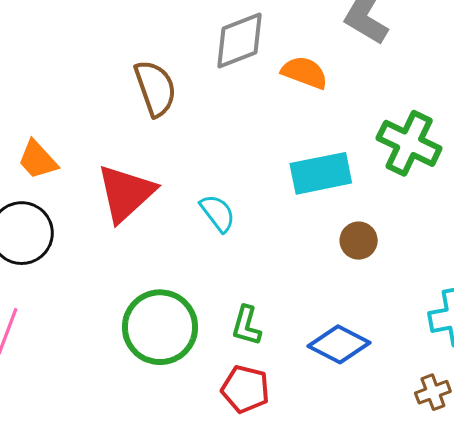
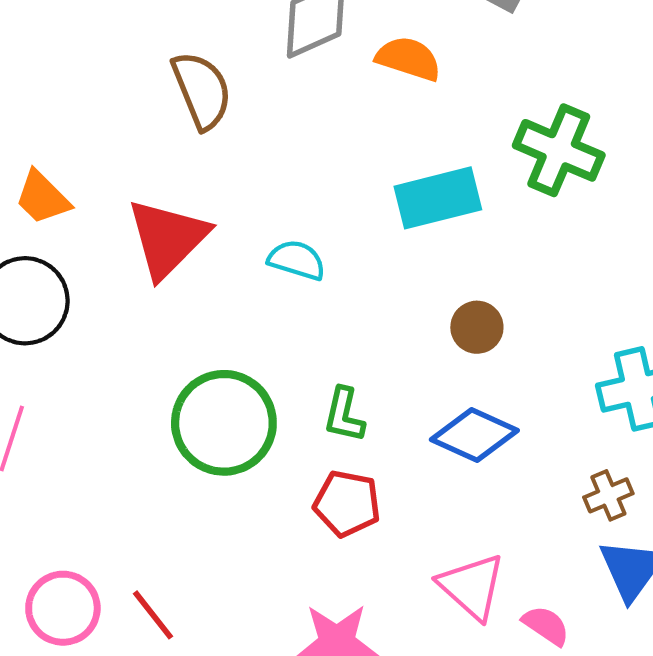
cyan semicircle: (218, 213) -> (297, 260), turned -33
brown circle: (359, 241) -> (477, 327), moved

